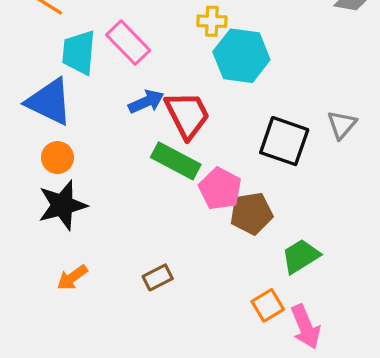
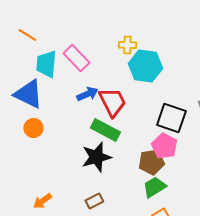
pink pentagon: (220, 189) -> (164, 146), moved
black star: (62, 205) -> (96, 157), moved
green trapezoid: (301, 256) -> (154, 187), moved

